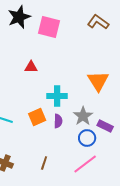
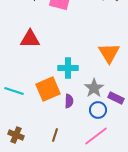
red triangle: (31, 67) -> (30, 39), moved, size x1.5
orange square: (37, 117) -> (48, 89), size x1.4
purple semicircle: (58, 121) -> (69, 101), moved

